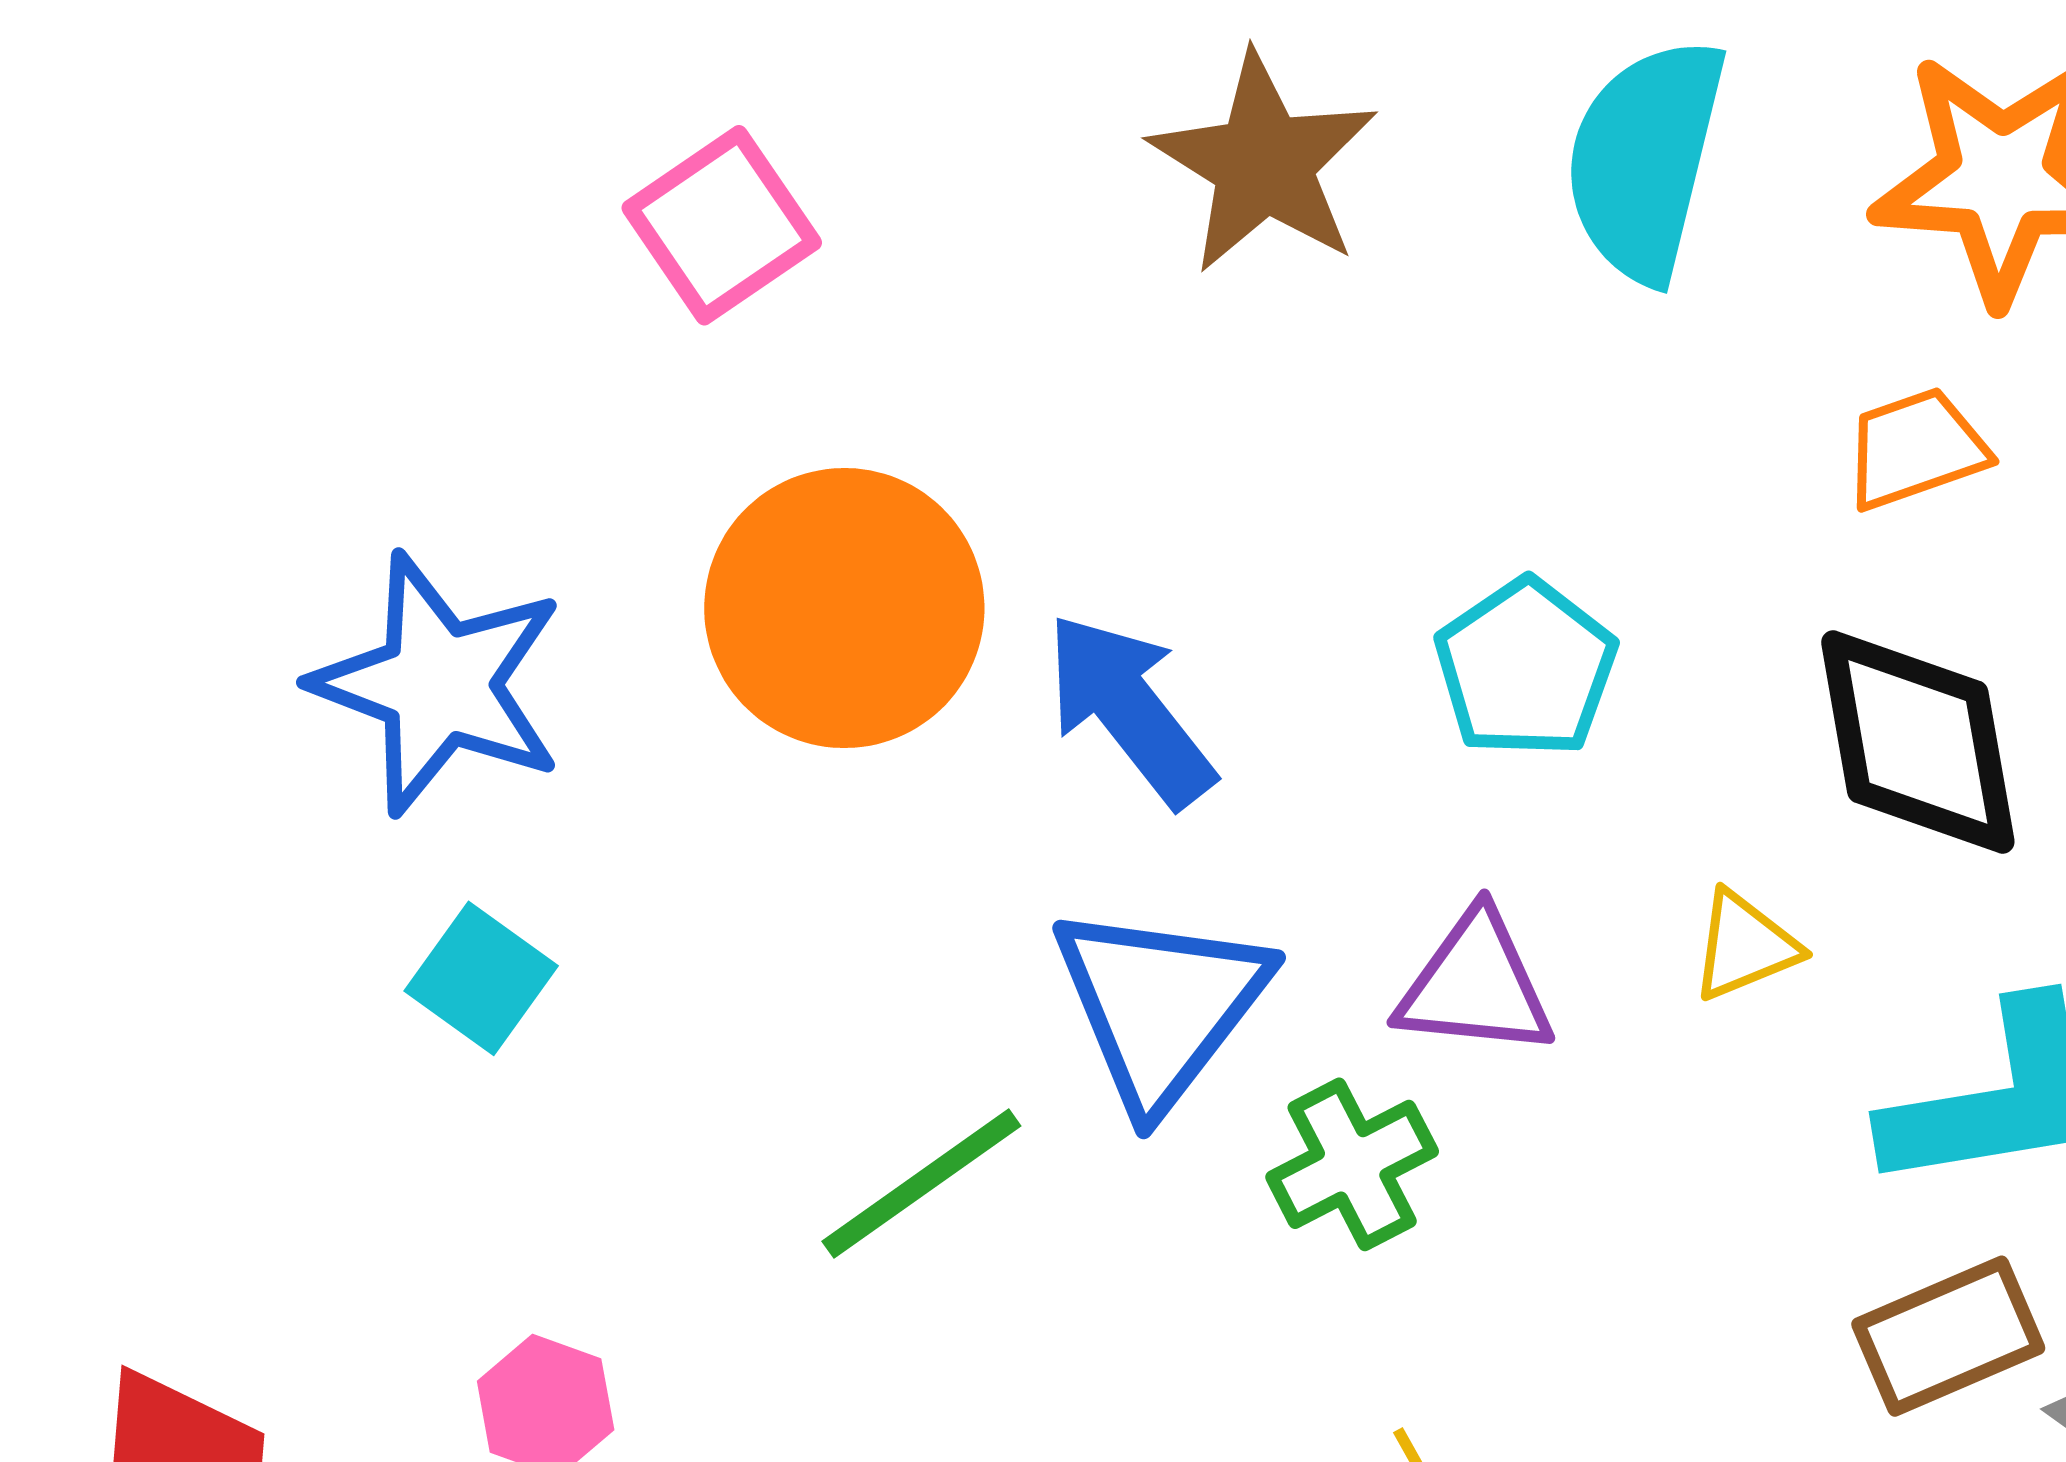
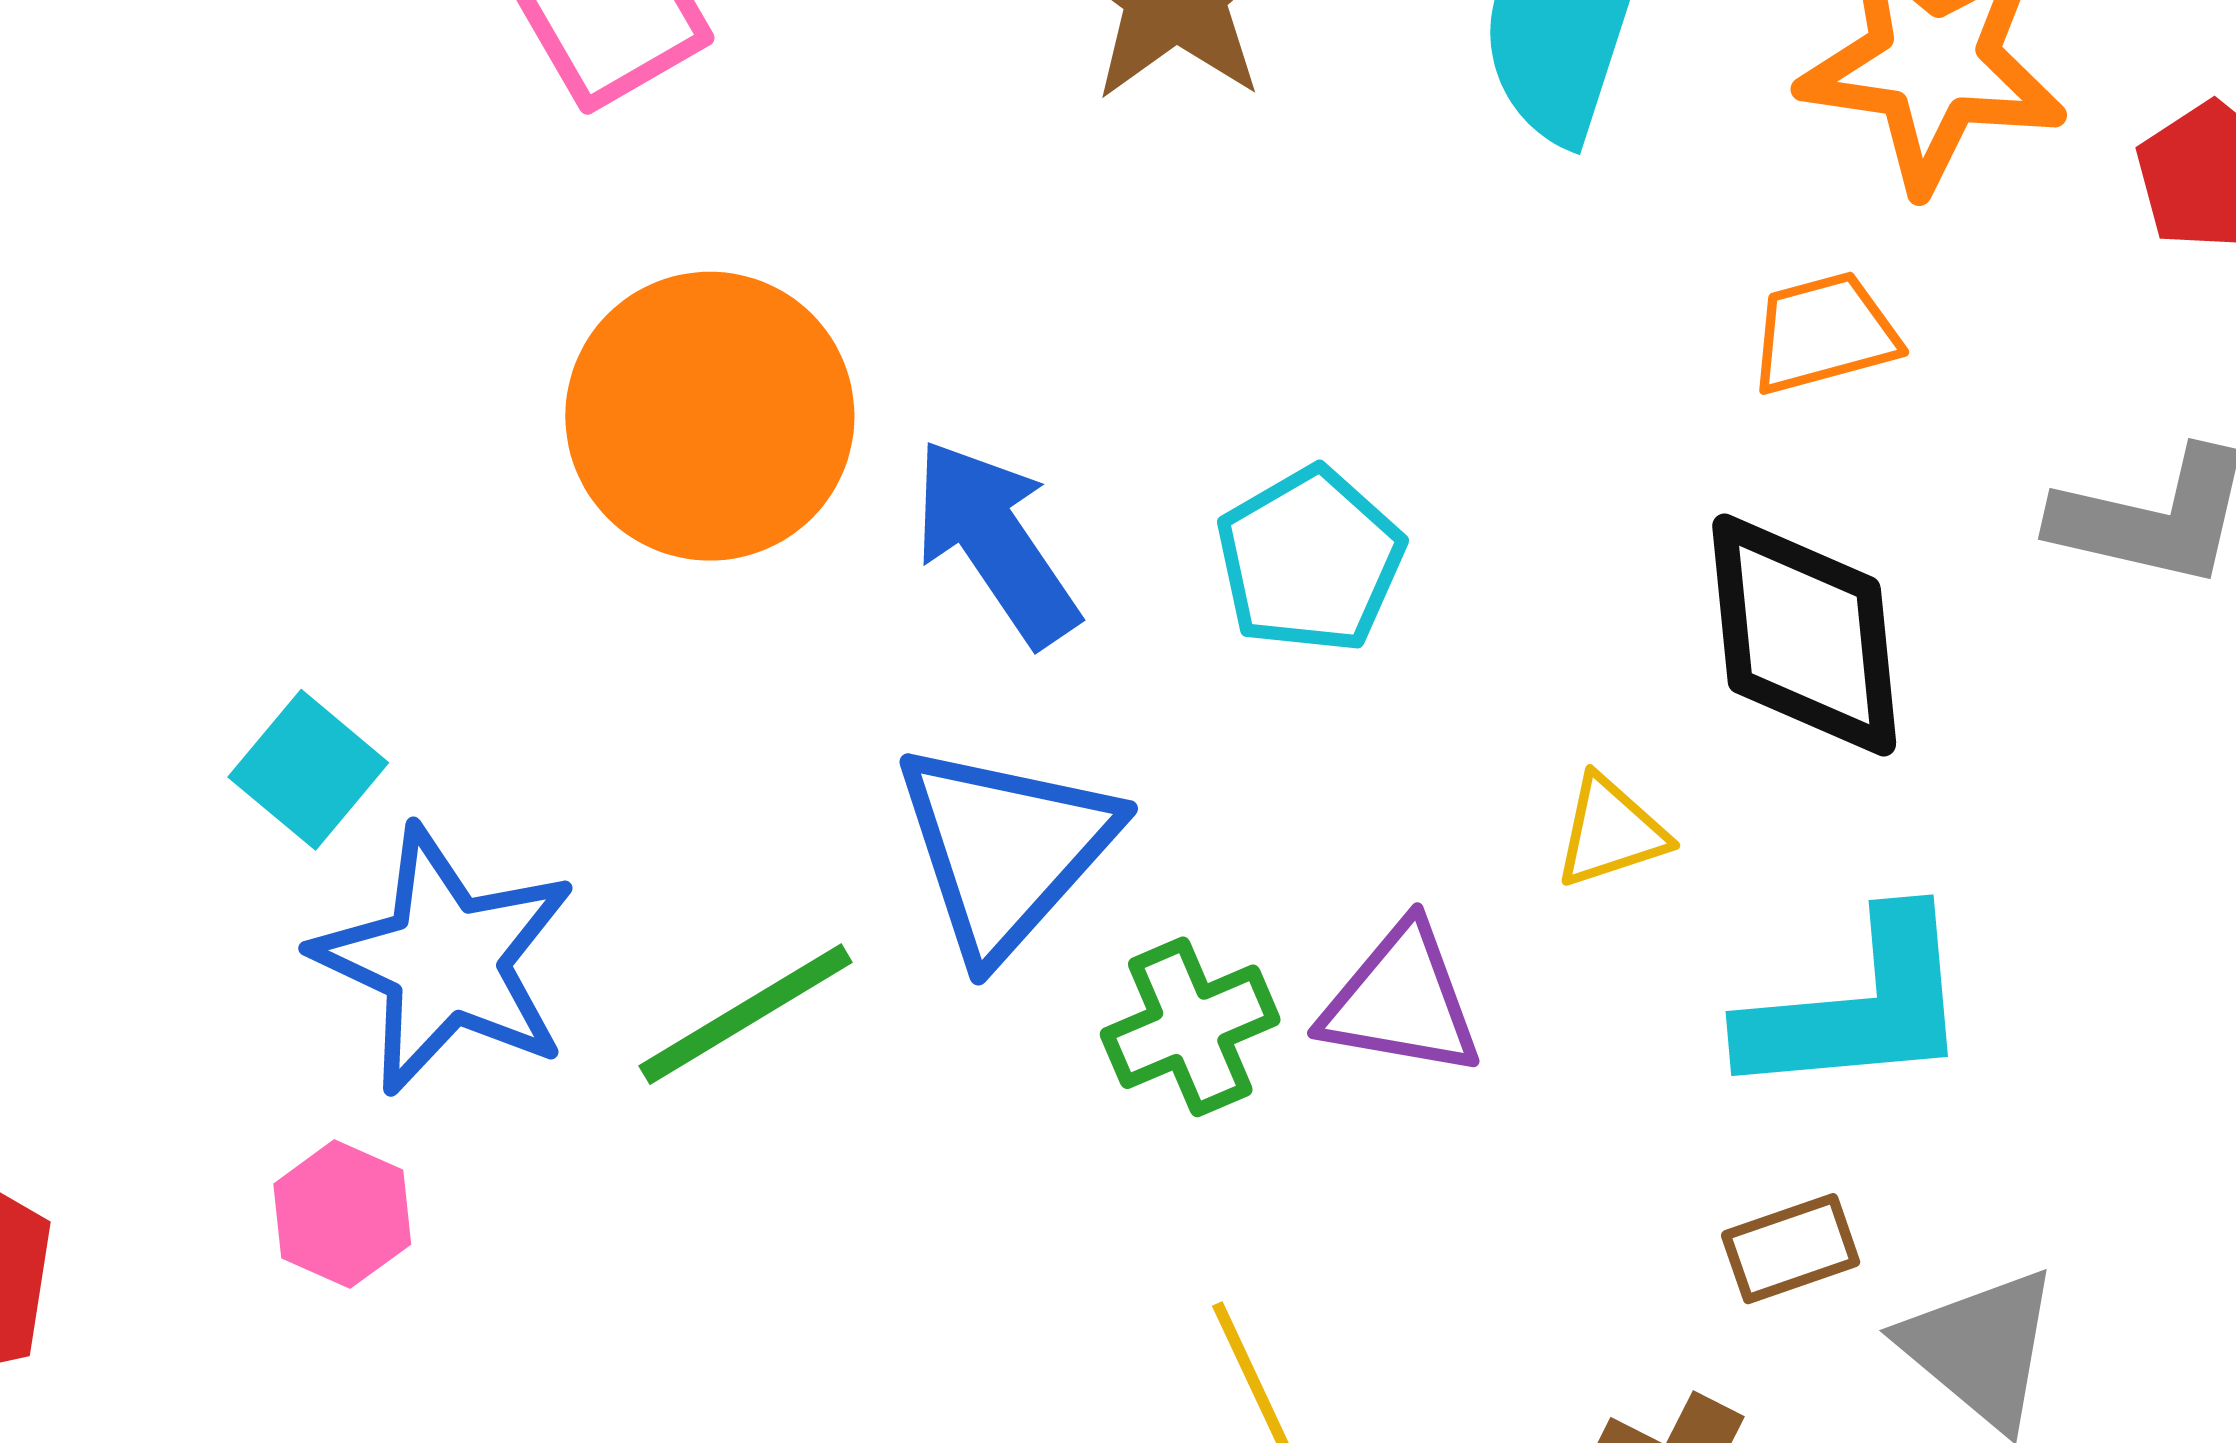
cyan pentagon: (1526, 668) -> (1310, 560), moved
blue star: (439, 684) -> (445, 960), moved
purple triangle: (1475, 985) -> (1401, 1001), moved
brown rectangle: (1948, 1336) -> (1791, 1249), size x0.7

